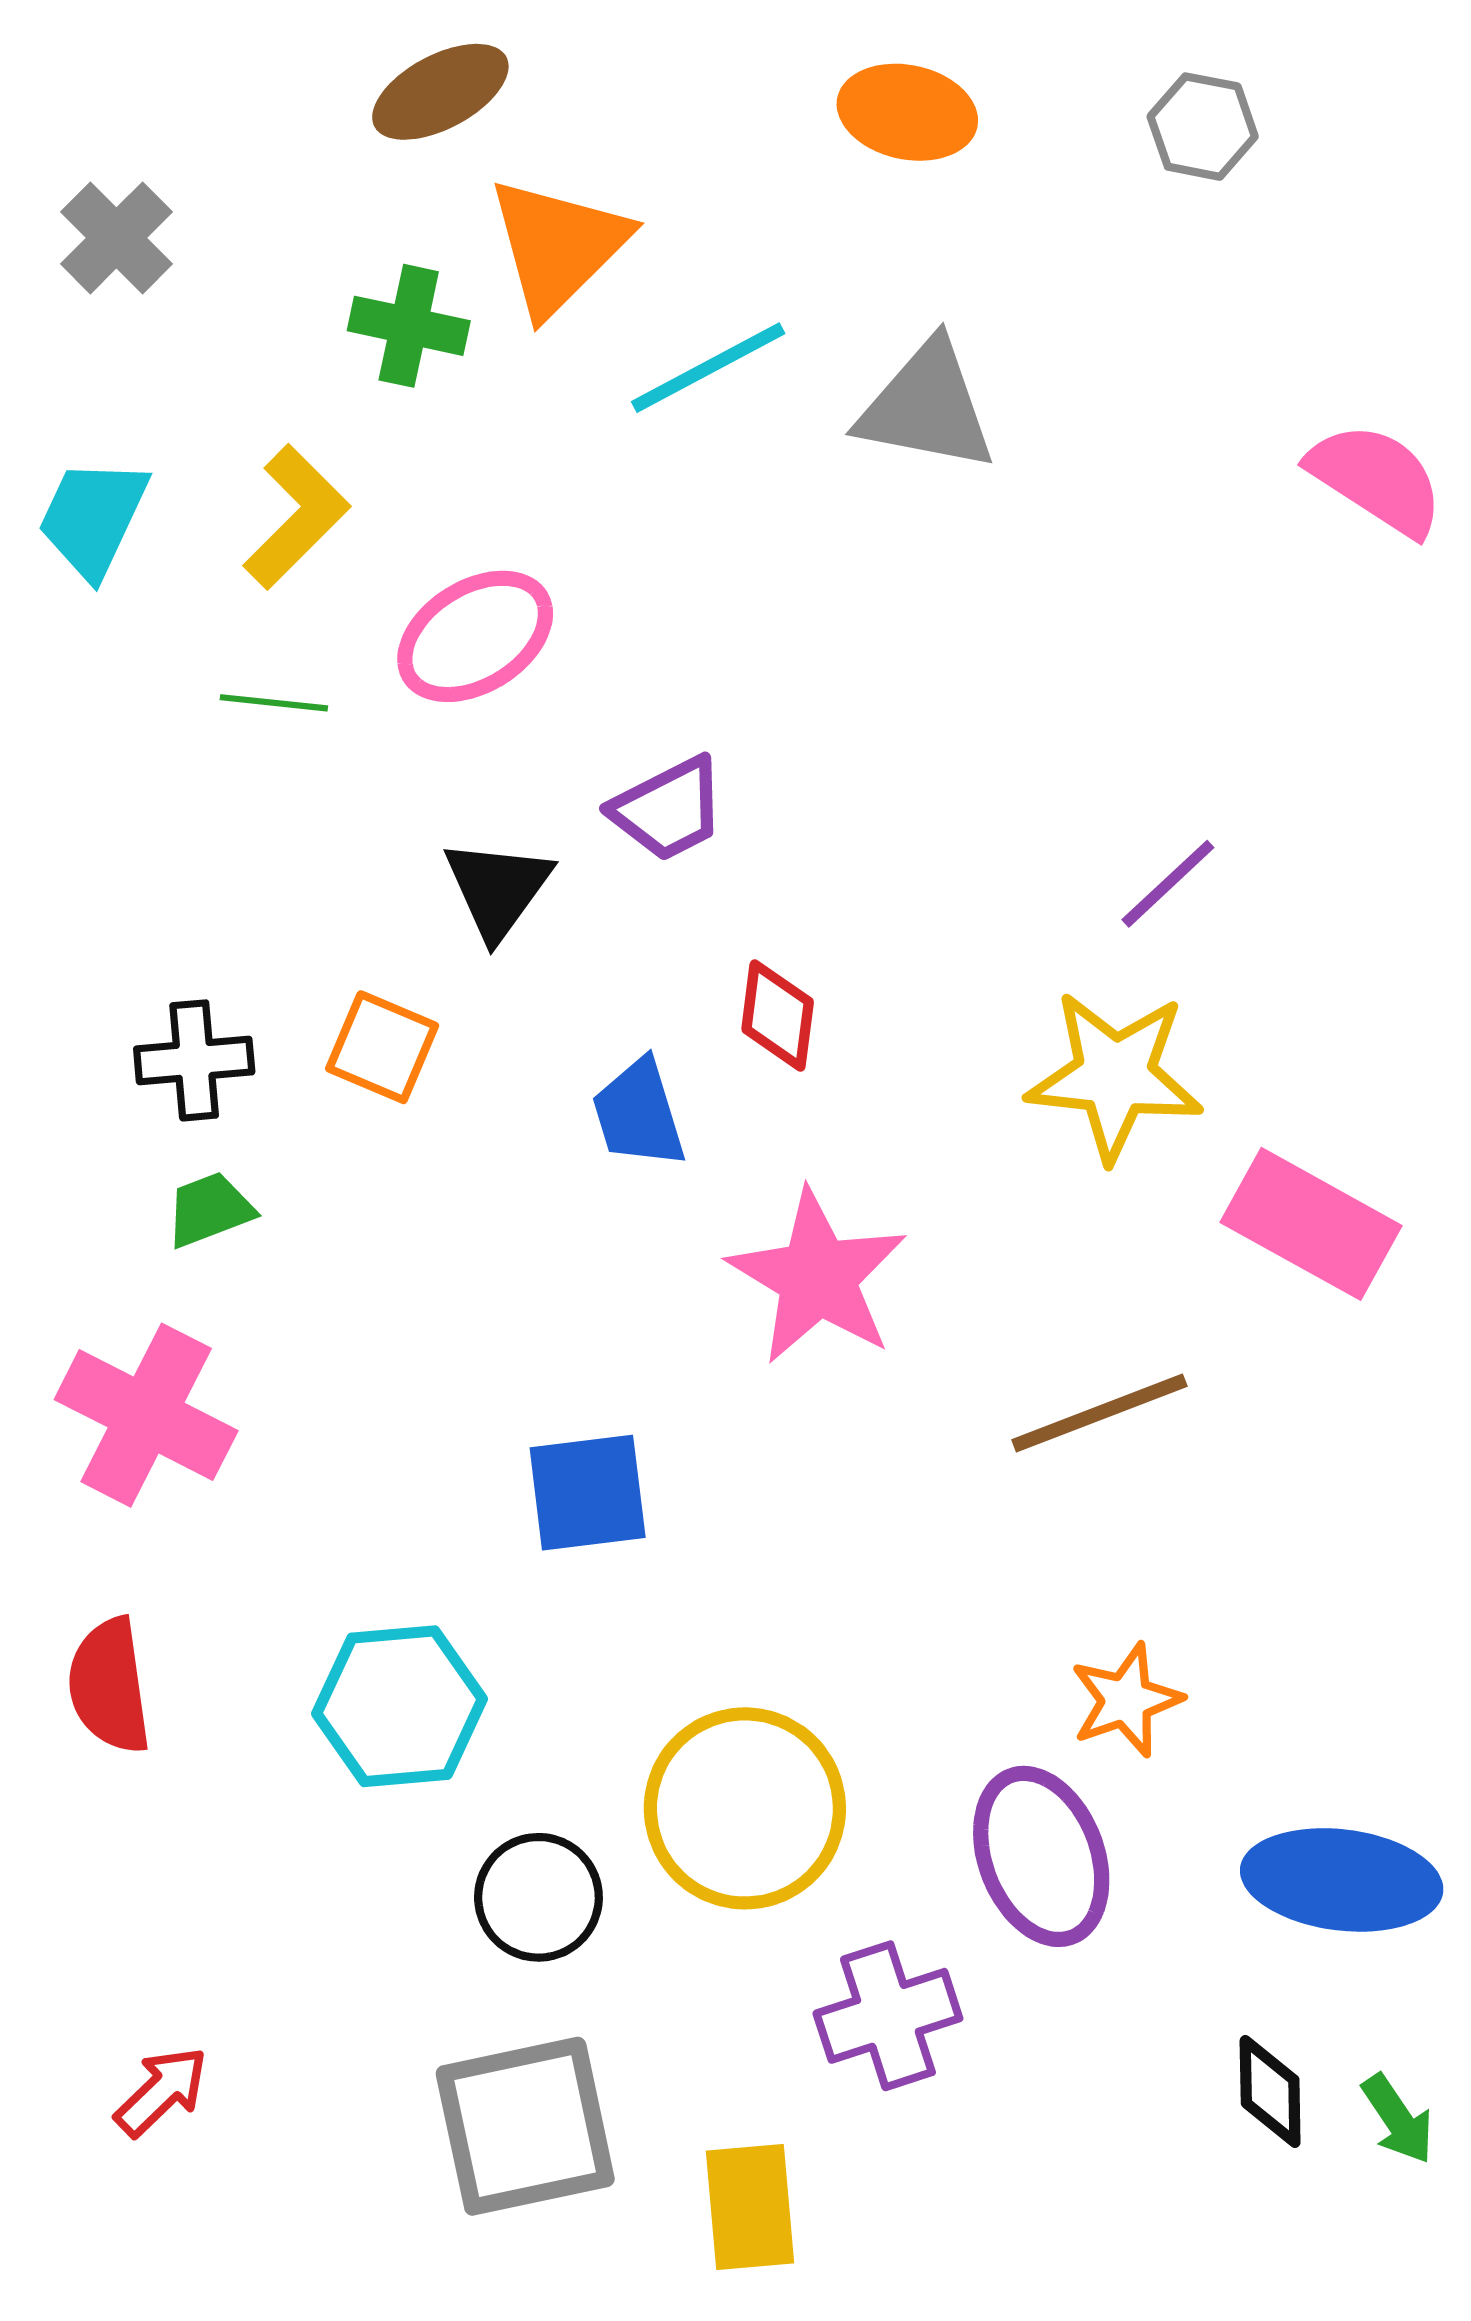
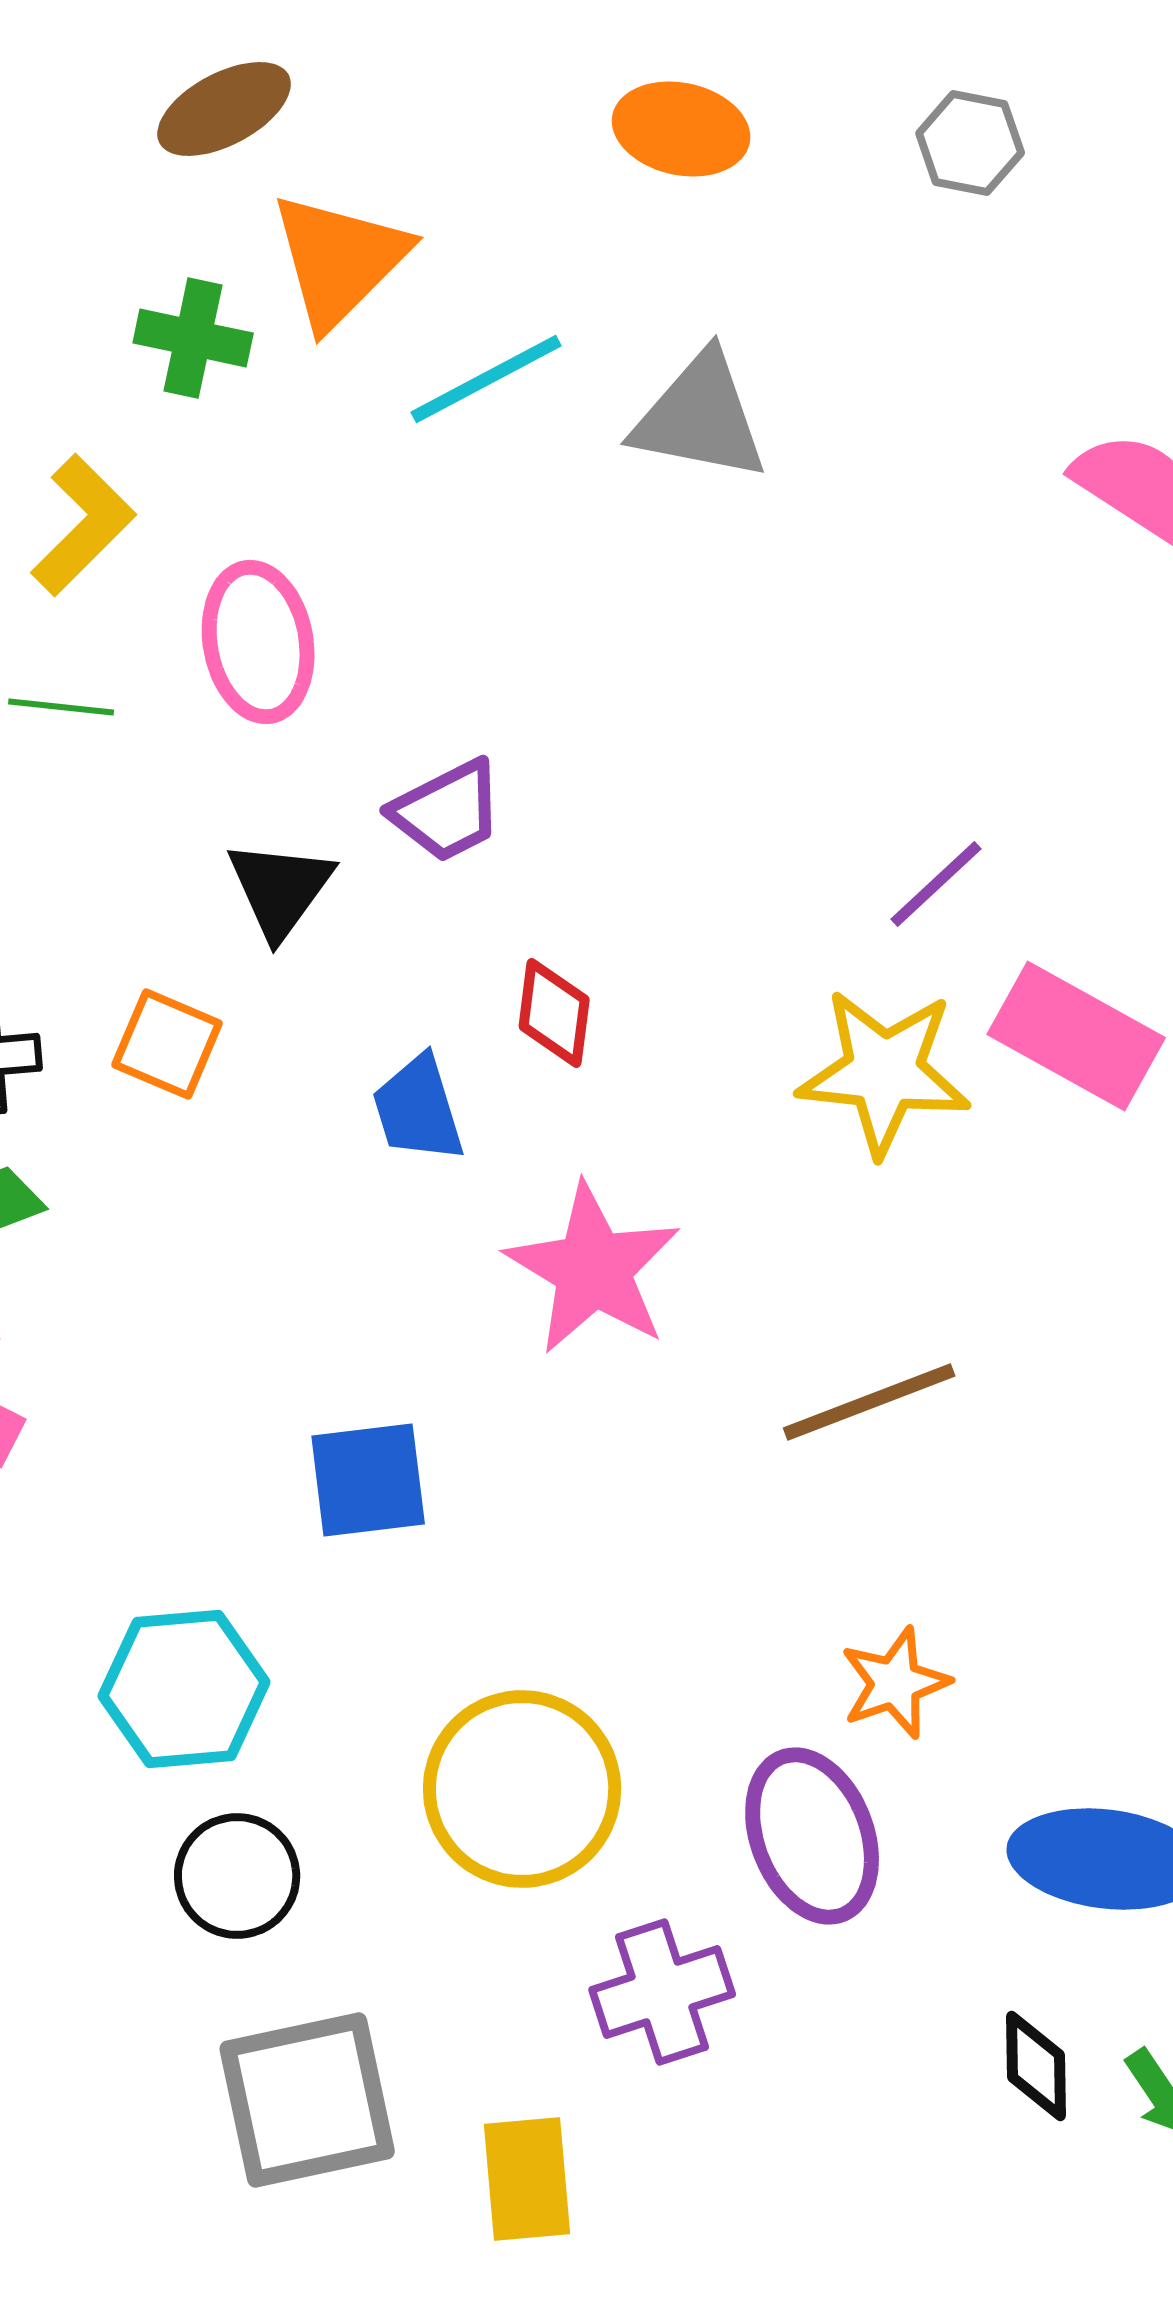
pink ellipse: (475, 636) -> (258, 642), turned -68
pink rectangle: (1311, 1224) -> (1076, 1036), moved
black circle: (538, 1897) -> (237, 1876), moved

